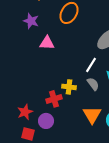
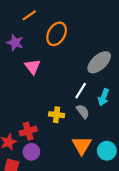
pink triangle: (47, 43) -> (33, 67), turned 49
red cross: (54, 99) -> (28, 131), moved

